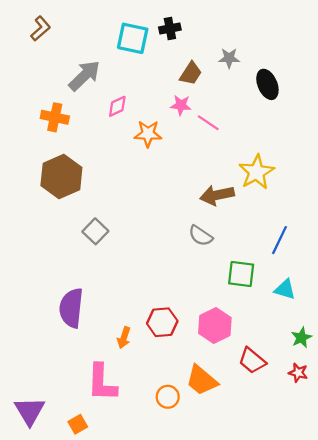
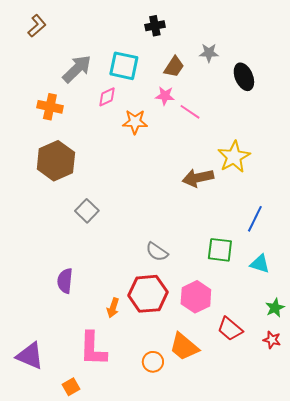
cyan square: (133, 38) -> (124, 66), moved
gray semicircle: (201, 236) -> (157, 252), moved
purple semicircle: (71, 308) -> (65, 281), size x0.7
red hexagon: (162, 322) -> (148, 294), size x1.4
purple triangle: (30, 411) -> (30, 356), moved, turned -36

